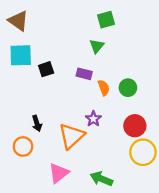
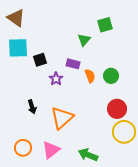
green square: (106, 20) -> (105, 25), moved
purple star: (93, 119) -> (56, 79), moved
orange circle: (23, 146) -> (23, 148), moved

